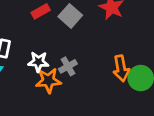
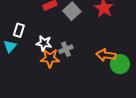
orange arrow: (121, 68) -> (106, 55), turned 102

